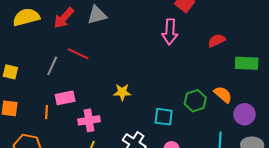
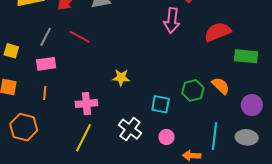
red semicircle: (217, 40) -> (218, 32), size x1.5
gray line: (52, 66) -> (46, 37), moved
pink rectangle: (65, 98) -> (46, 64), moved
purple circle: (244, 114) -> (252, 105), moved

